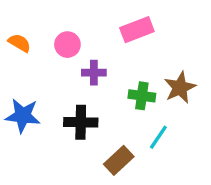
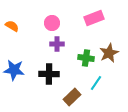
pink rectangle: (137, 30) -> (94, 18), moved
pink circle: (67, 45) -> (52, 23), moved

